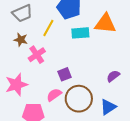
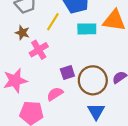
brown circle: (79, 99) -> (93, 80), moved
blue triangle: (108, 107) -> (96, 111), moved, turned -30

